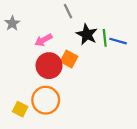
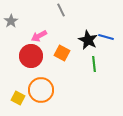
black star: (87, 34) -> (88, 40), moved
green line: (105, 38) -> (94, 64), moved
red circle: (49, 66) -> (31, 56), moved

